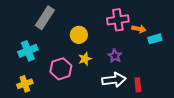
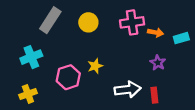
yellow circle: (79, 35) -> (88, 22), moved
cyan rectangle: (155, 39) -> (181, 38), moved
purple star: (115, 56) -> (158, 63), moved

